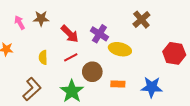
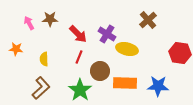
yellow semicircle: (43, 57) -> (44, 59), moved
red line: (71, 57) -> (79, 57), turned -40
orange rectangle: (118, 84) -> (125, 83), size x1.6

